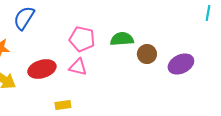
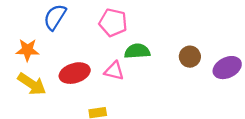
pink pentagon: (82, 39) -> (113, 23), moved
green semicircle: (122, 39) -> (137, 51), moved

